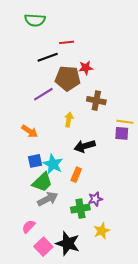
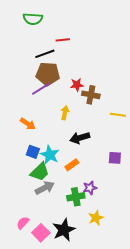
red star: (86, 68) -> (77, 85), moved
brown pentagon: (68, 78) -> (48, 74), moved
purple square: (122, 133) -> (115, 158), moved
blue square: (35, 161) -> (33, 152), turned 32
orange rectangle: (76, 175) -> (72, 165), turned 32
pink semicircle: (29, 227) -> (23, 223), moved
black star: (68, 243) -> (64, 230), turned 30

